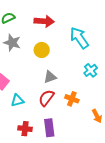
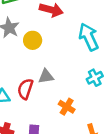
yellow circle: (42, 50) -> (33, 40), moved
red semicircle: (46, 98) -> (25, 89), moved, turned -30

